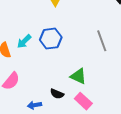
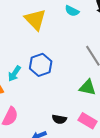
green triangle: (78, 76) -> (87, 87), moved

